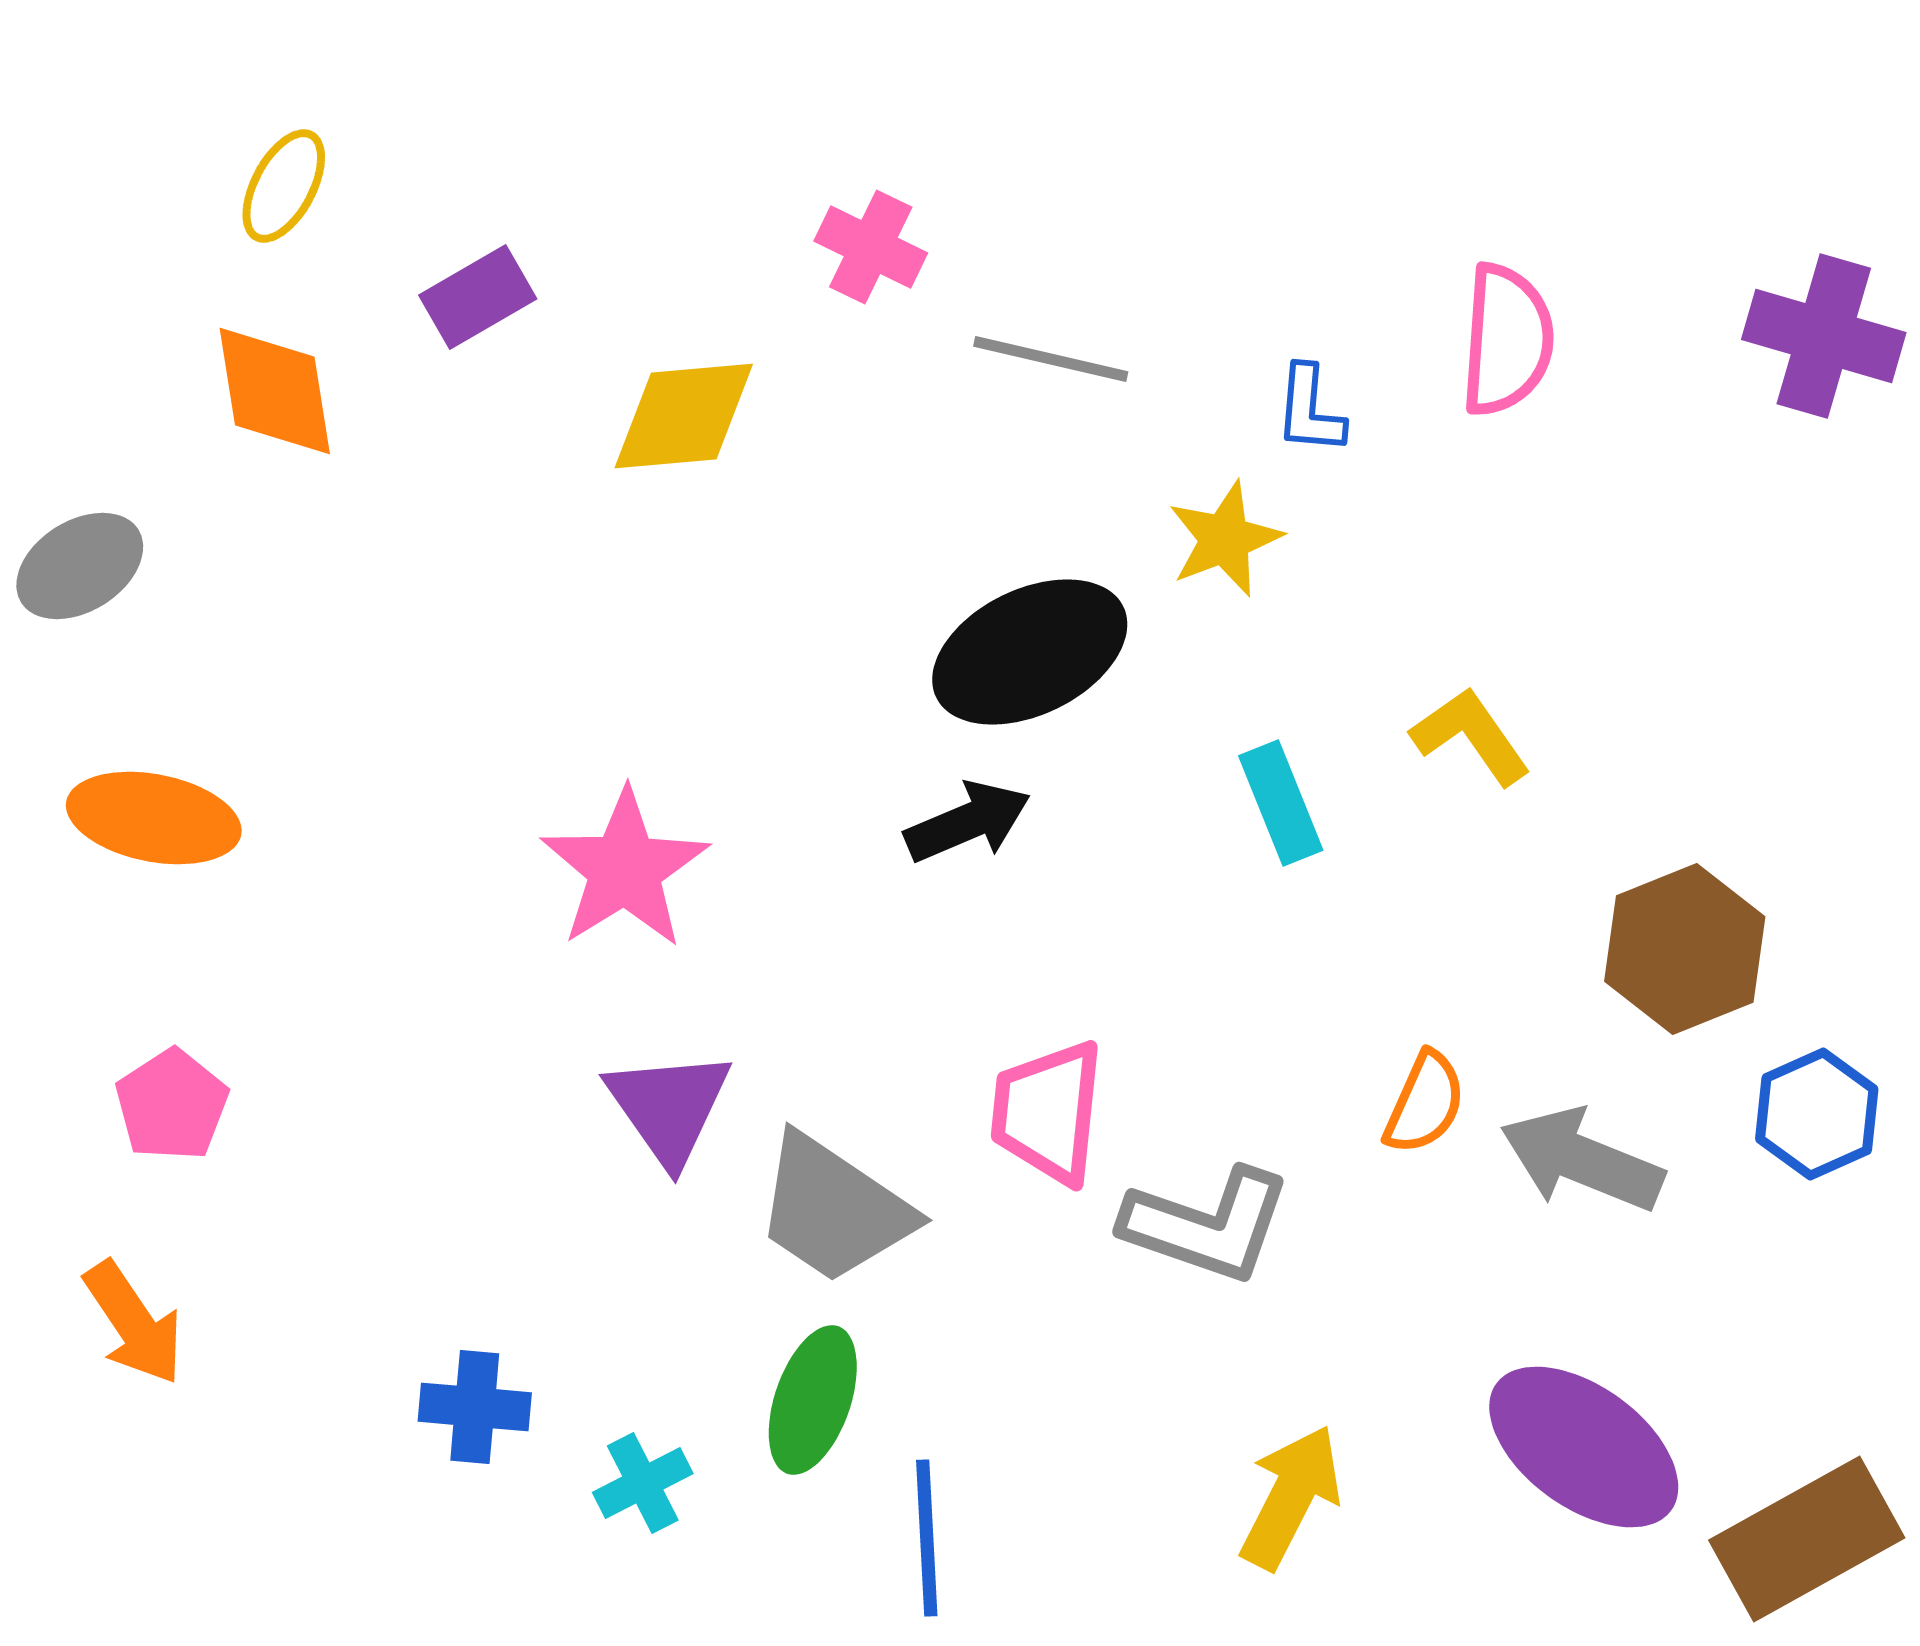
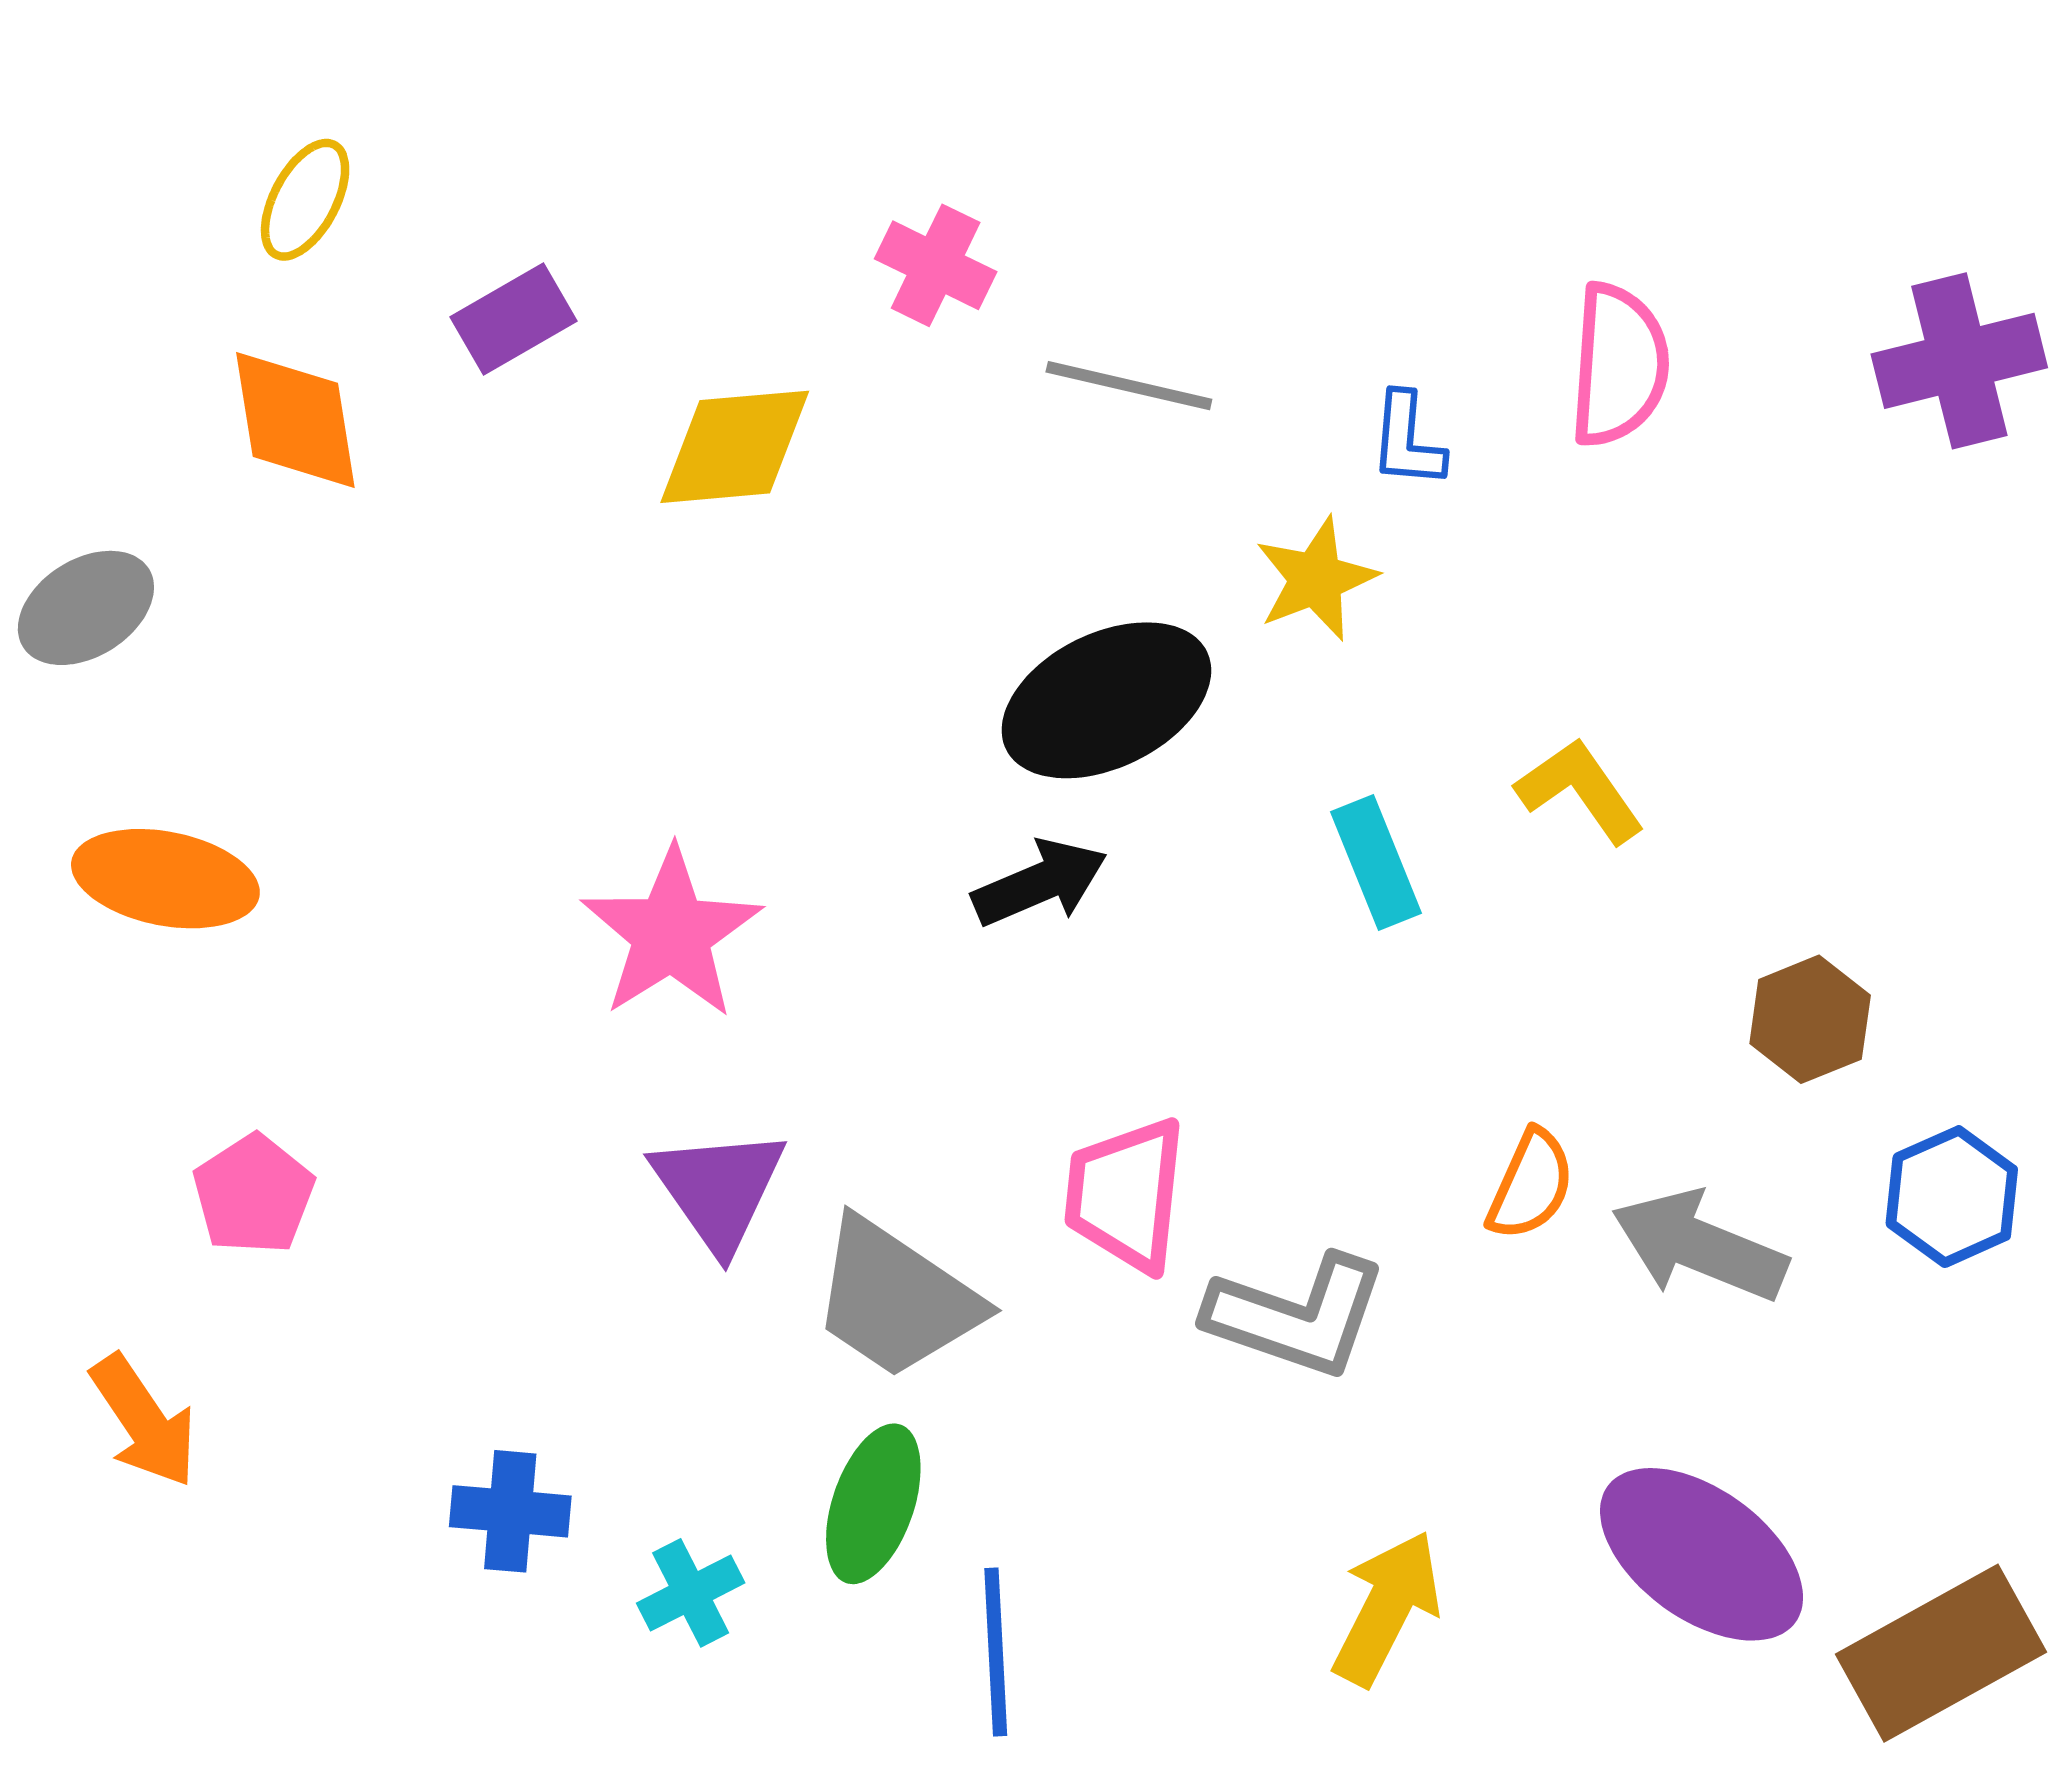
purple cross: (1824, 336) -> (1959, 361), turned -30
brown hexagon: (1685, 949) -> (1810, 1019), size x0.7
pink pentagon: (172, 1105) -> (254, 1194), moved

